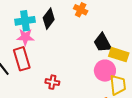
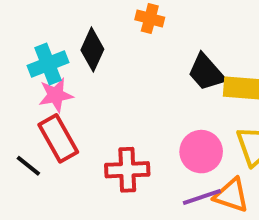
pink circle: (105, 71) -> (201, 152), moved
red cross: (52, 82) -> (127, 170), size x1.5

